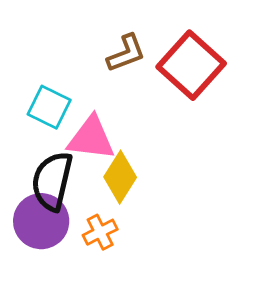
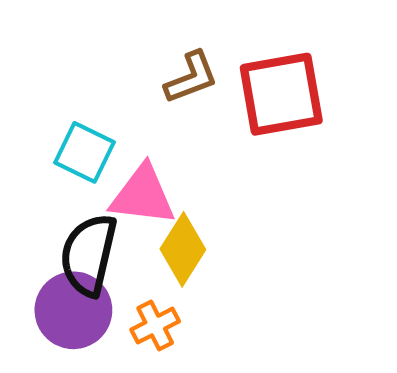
red square: (191, 65) -> (281, 94), turned 38

